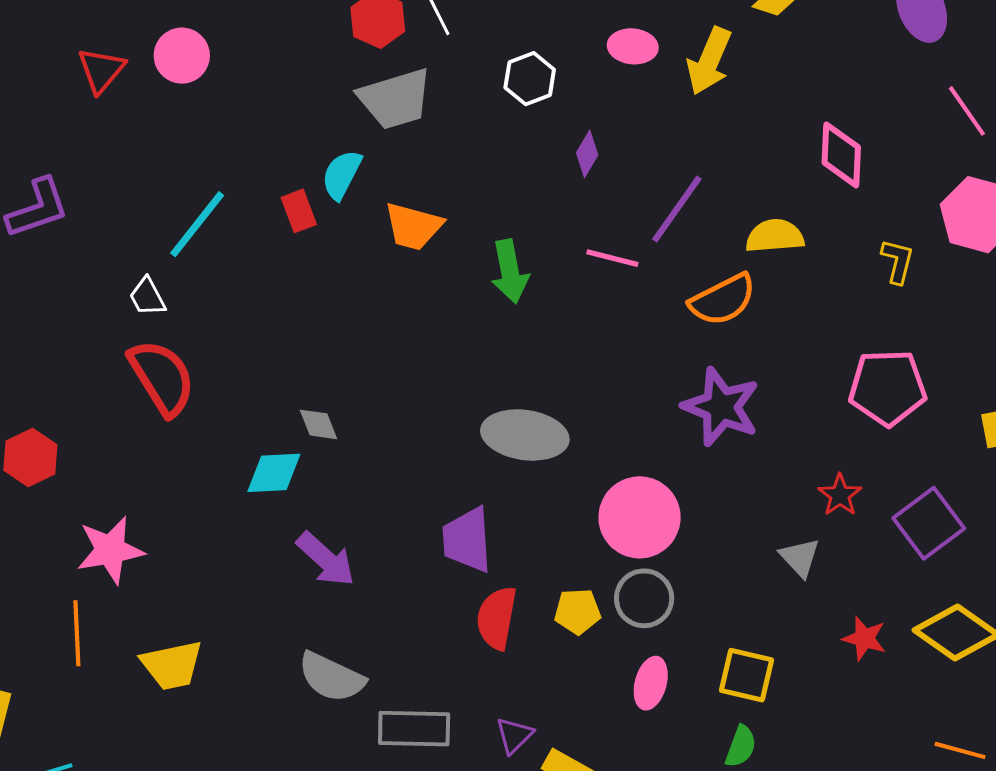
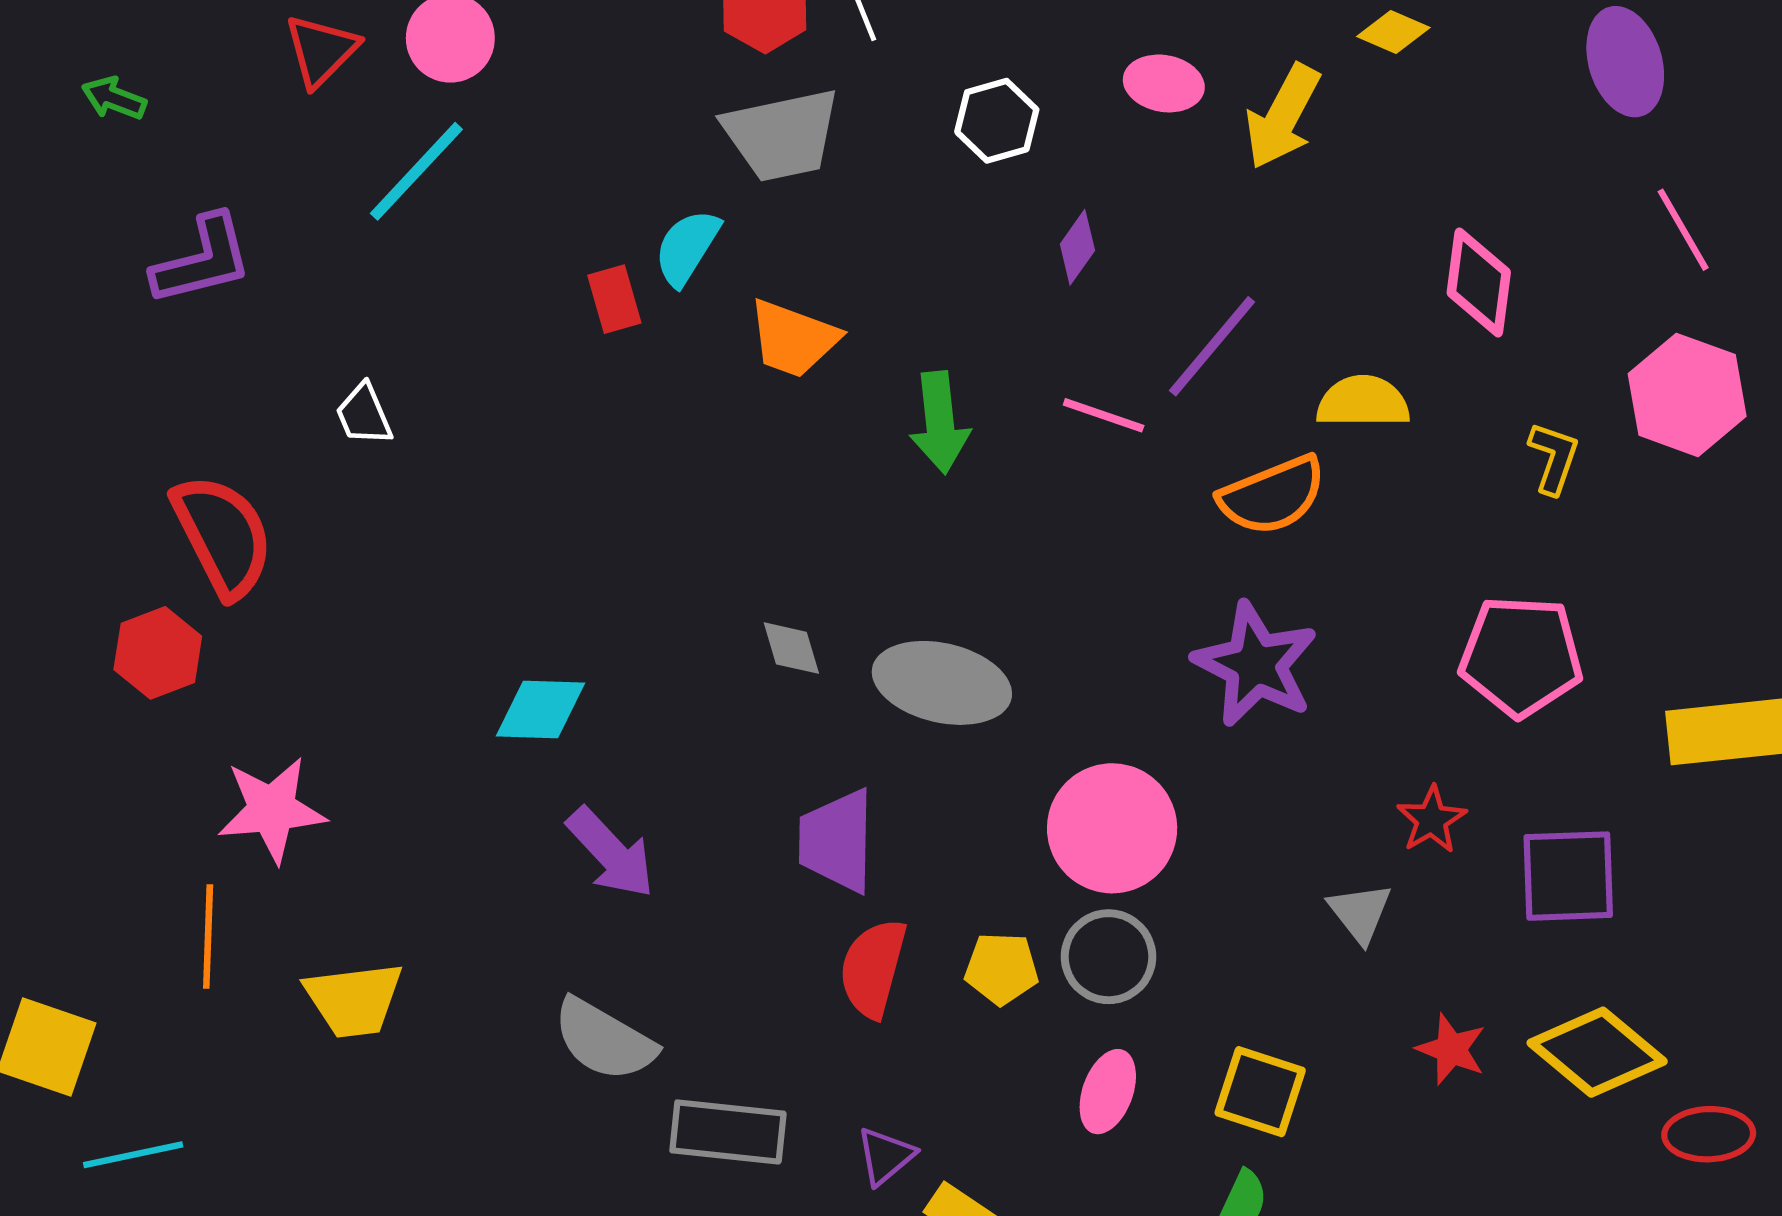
cyan line: (197, 224) -> (416, 171), moved
red semicircle: (162, 377) -> (223, 536), moved
gray diamond: (318, 424) -> (791, 648), moved
purple square: (929, 523) -> (1568, 876), turned 30

